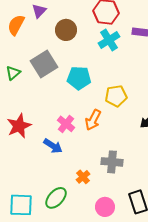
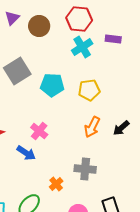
brown circle: (66, 30) -> (39, 26), moved
yellow pentagon: (116, 96) -> (89, 90), moved
orange arrow: (93, 120) -> (92, 127), moved

